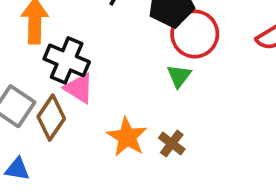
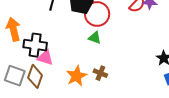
green triangle: (179, 76) -> (95, 38), turned -32
orange star: (127, 137) -> (76, 76), turned 30

